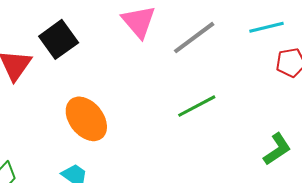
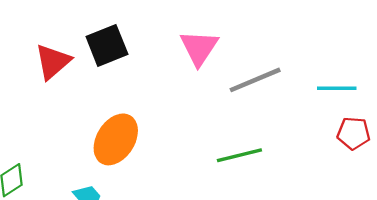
orange ellipse: (86, 119) -> (116, 139), turned 57

